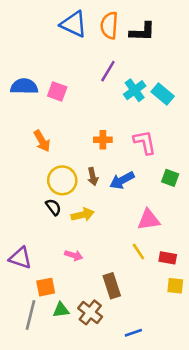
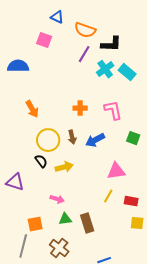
blue triangle: (74, 24) -> (57, 17), size x0.6
orange semicircle: (109, 25) -> (85, 30), moved, turned -75
black L-shape: (142, 32) -> (111, 44), moved
pink square: (57, 91) -> (44, 40), moved
yellow line: (138, 252) -> (108, 196), turned 64
purple triangle: (20, 258) -> (15, 182), moved
green triangle: (61, 310) -> (65, 219), moved
brown cross: (90, 312) -> (59, 248), moved

